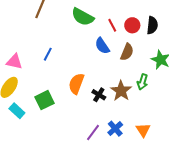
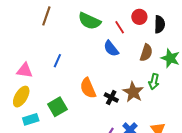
red circle: (132, 25) -> (139, 17), moved
brown semicircle: (127, 52) -> (146, 53), moved
orange semicircle: (76, 84) -> (88, 88), turned -40
cyan rectangle: (17, 111) -> (31, 119), turned -56

